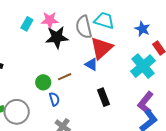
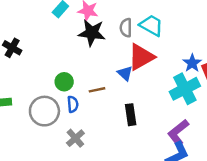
gray semicircle: (84, 27) -> (126, 28), size x0.7
blue star: (142, 29) -> (192, 63), moved
brown line: (65, 77) -> (97, 90), moved
gray circle: (17, 112) -> (44, 111), moved

